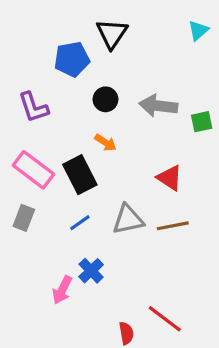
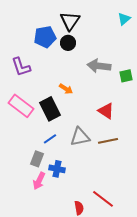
black circle: (105, 99) -> (68, 43), moved
gray rectangle: (24, 218) -> (37, 159), moved
blue cross: (91, 271) -> (57, 169), turned -35

